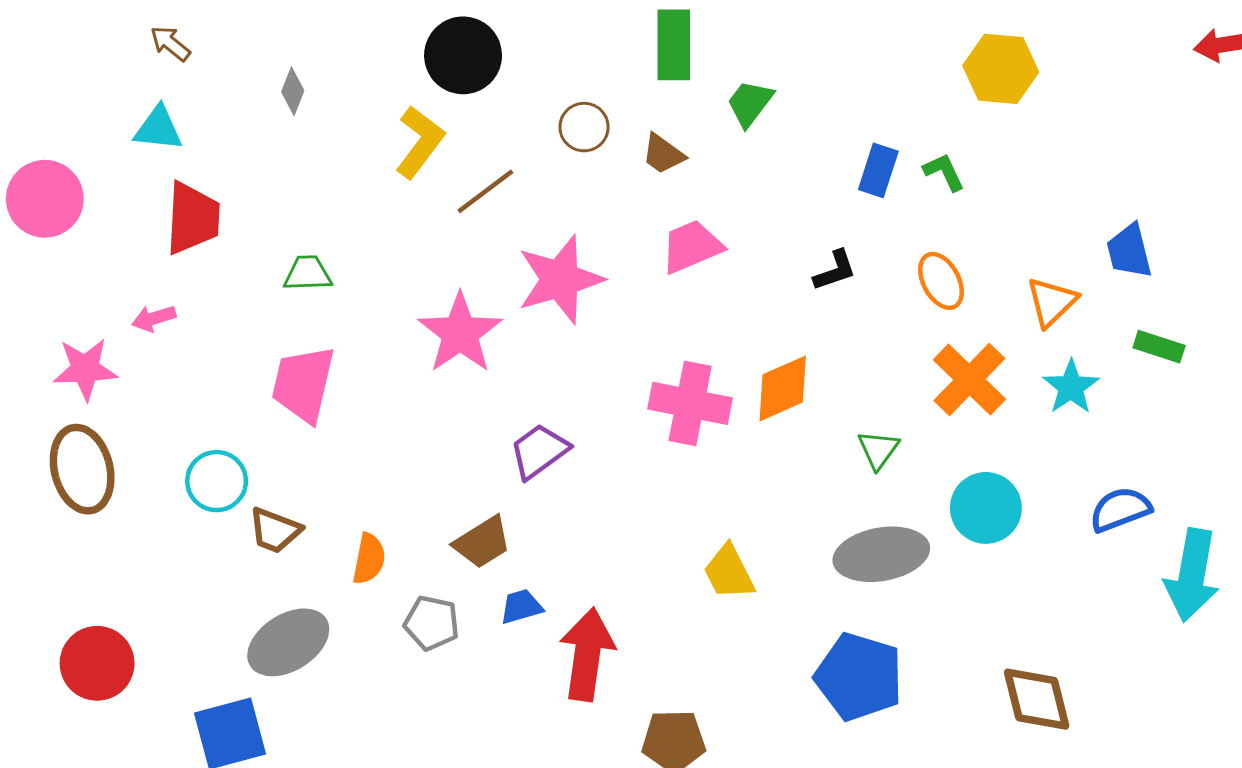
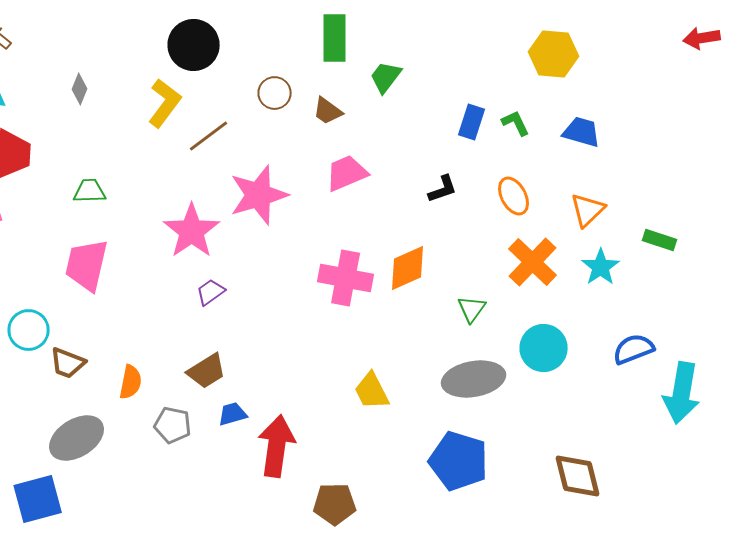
gray diamond: (293, 91) -> (80, 89), moved
blue trapezoid: (1129, 251) -> (582, 132), moved, turned 120
purple trapezoid: (539, 451) -> (211, 292), moved, size x0.7

